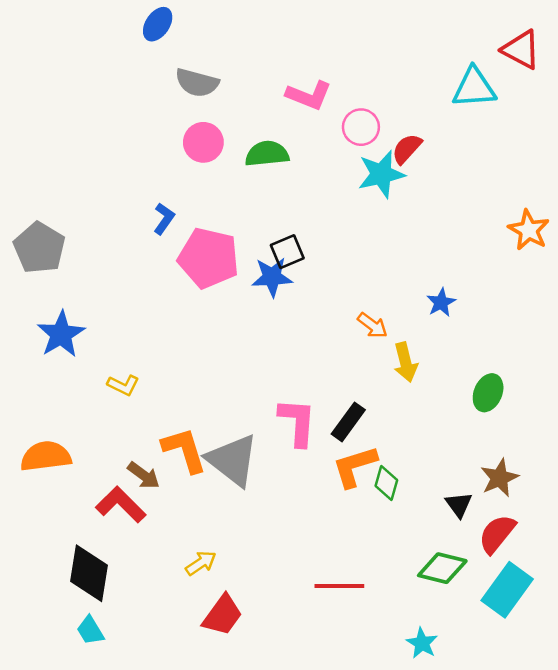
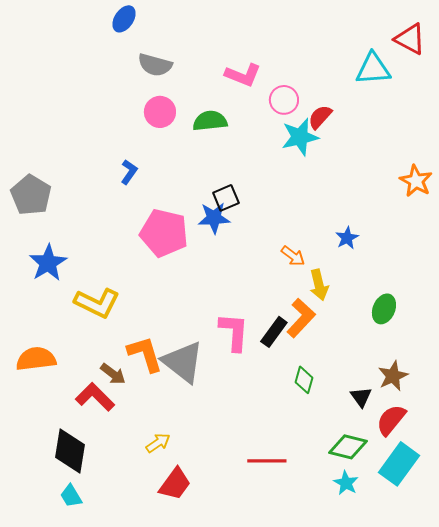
pink pentagon: (208, 258) -> (164, 233), moved
yellow L-shape: (123, 385) -> (97, 303), size x1.8
orange L-shape: (355, 466) -> (301, 318), moved, turned 150
cyan star: (422, 643) -> (346, 483), moved

